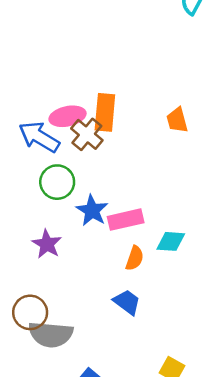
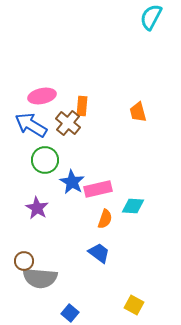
orange rectangle: (105, 112) -> (82, 106), size x0.7
pink ellipse: (68, 116) -> (42, 96), moved
brown circle: (30, 312) -> (24, 261), size x0.7

